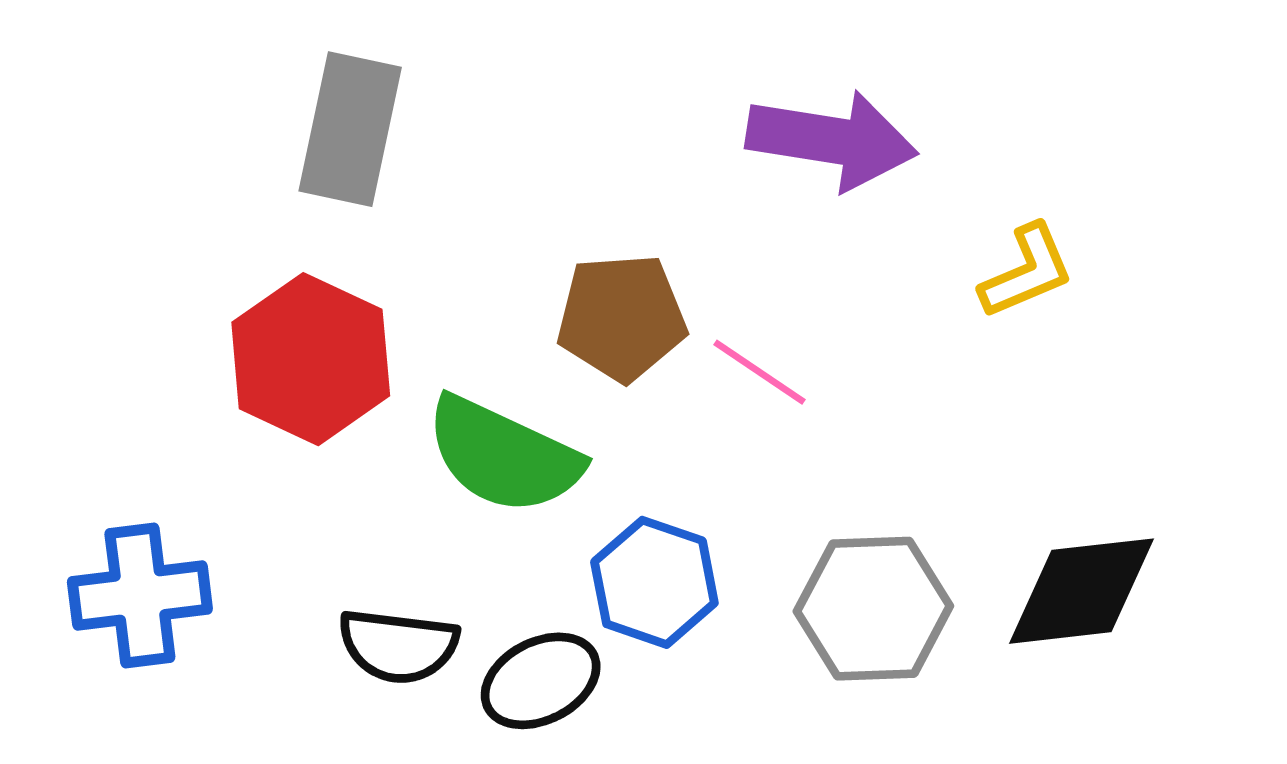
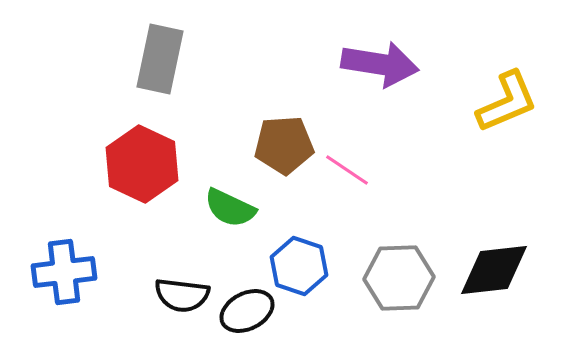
yellow L-shape: (1027, 271) -> (507, 102), moved, size x1.4
green semicircle: (503, 455) -> (230, 208), size x0.7

